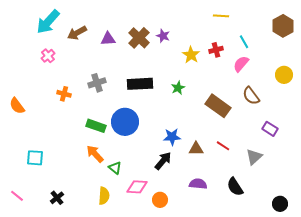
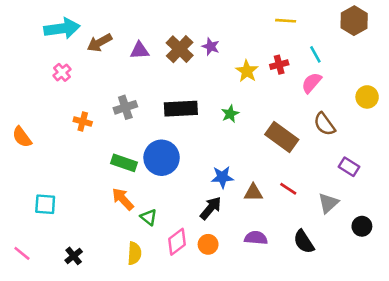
cyan arrow: (48, 22) -> (62, 28), turned -140
brown hexagon: (283, 26) -> (354, 21), moved
pink diamond: (137, 187) -> (177, 242), turned -40
orange circle: (160, 200) -> (208, 244), moved
black circle: (280, 204) -> (362, 226), moved

